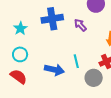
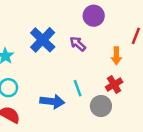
blue cross: (52, 19) -> (43, 40), turned -30

